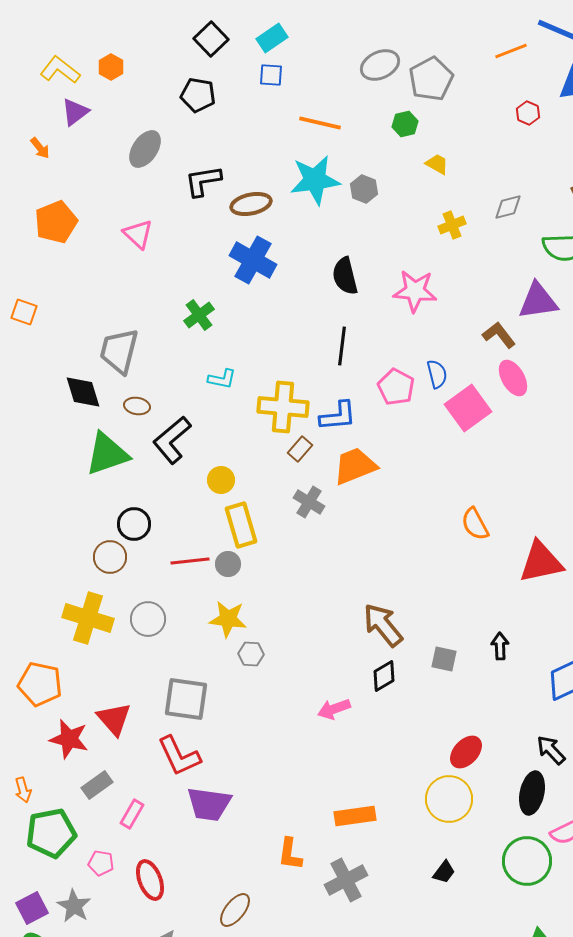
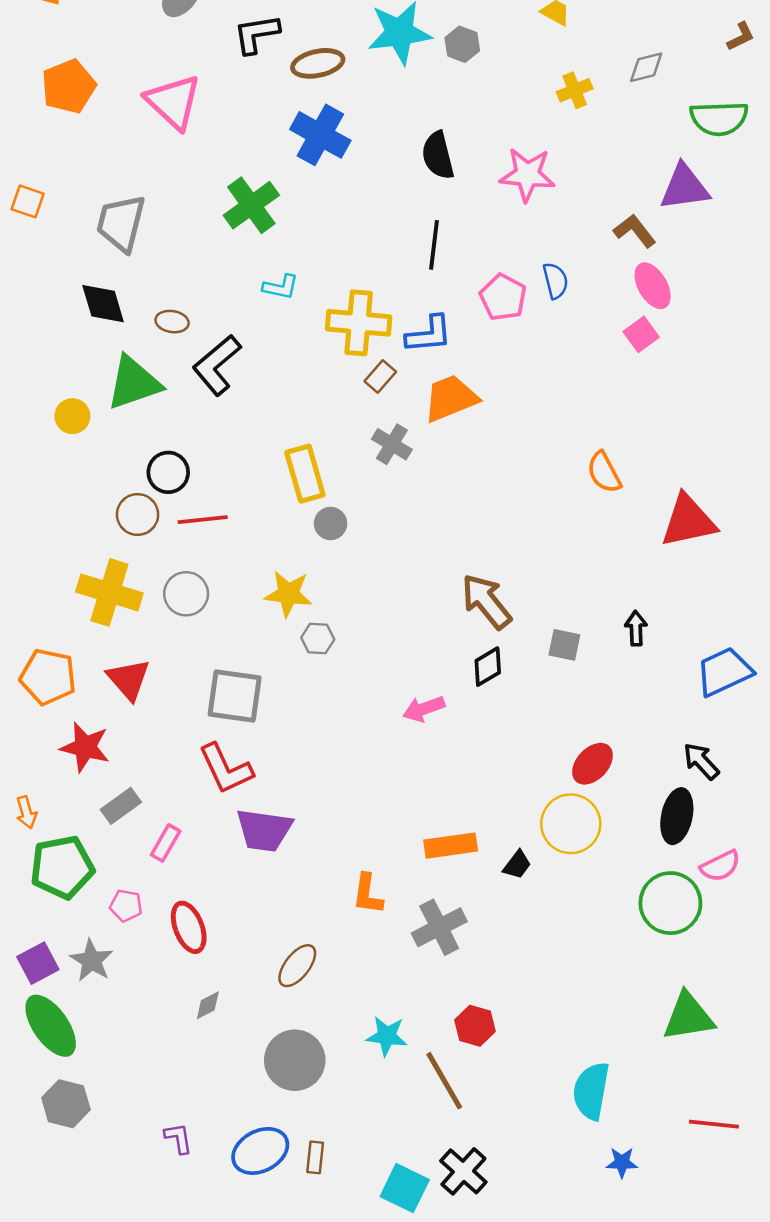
pink triangle: (138, 234) -> (173, 102), size x1.5
green cross: (199, 315) -> (251, 205), size x1.4
gray trapezoid: (119, 351) -> (121, 223), moved
pink square: (468, 408) -> (641, 334), moved, size x0.6
yellow circle: (221, 480) -> (72, 416), moved
red line: (190, 561) -> (203, 520), moved
gray circle: (228, 564) -> (331, 523), moved
red triangle: (114, 719) -> (129, 679), moved
black trapezoid: (444, 872) -> (517, 865), moved

